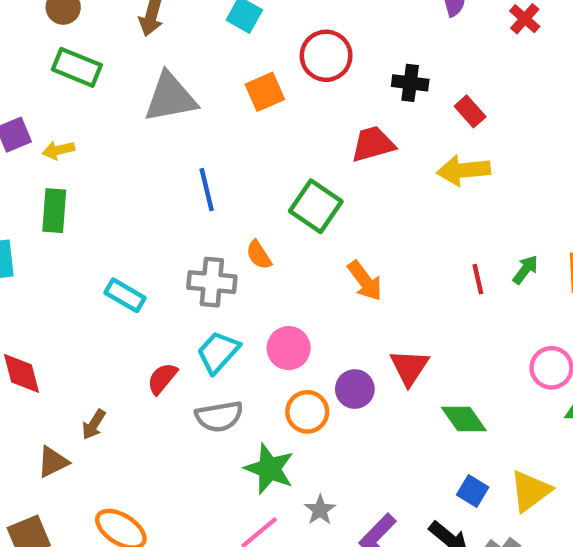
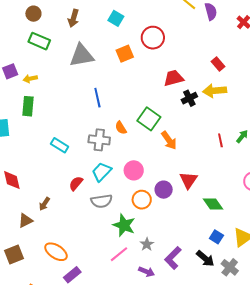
black cross: (410, 83) -> (189, 98), moved, turned -35
green square: (316, 206) -> (149, 119), moved

